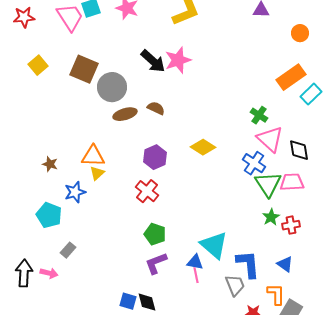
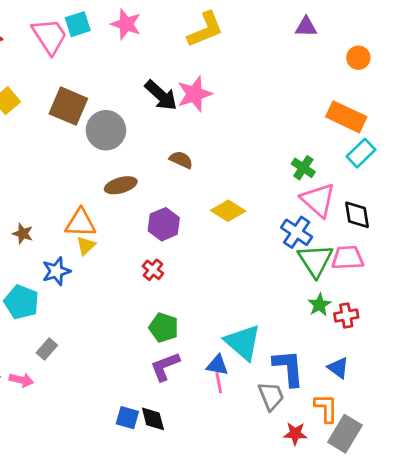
orange rectangle: (291, 77) -> (346, 117), turned 60
cyan rectangle: (311, 94) -> (361, 153), moved
brown semicircle: (156, 108) -> (181, 160), moved
brown ellipse: (125, 114) -> (121, 185), moved
red cross: (147, 191) -> (153, 270), size x0.7

